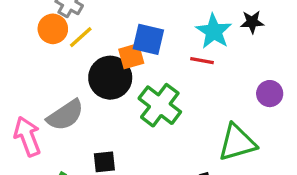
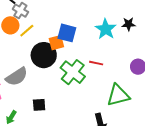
red line: (202, 61) -> (96, 63), moved

